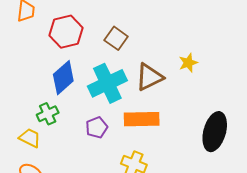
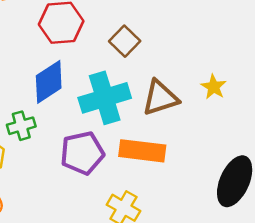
yellow star: (188, 63) -> (214, 87), turned -30
purple pentagon: (97, 127) -> (82, 153), size x1.5

